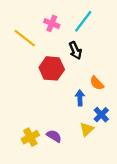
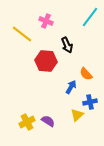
cyan line: (83, 21) -> (90, 17), moved
blue arrow: (80, 98) -> (71, 87), turned 32
blue cross: (101, 115) -> (90, 102), turned 32

